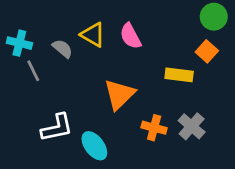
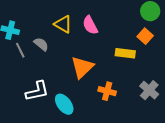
gray semicircle: (62, 49) -> (41, 44), moved
gray cross: (192, 126) -> (149, 90), moved

